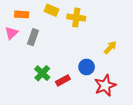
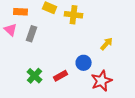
pink triangle: (11, 33) -> (11, 30), turned -32
green cross: (42, 73) -> (35, 76), moved

